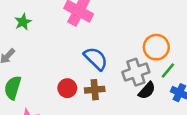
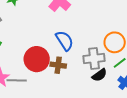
red circle: (67, 88) -> (37, 59), size x1.6

